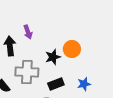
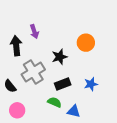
orange circle: (72, 49) -> (86, 43), moved
gray cross: (27, 72) -> (33, 72), turned -35

